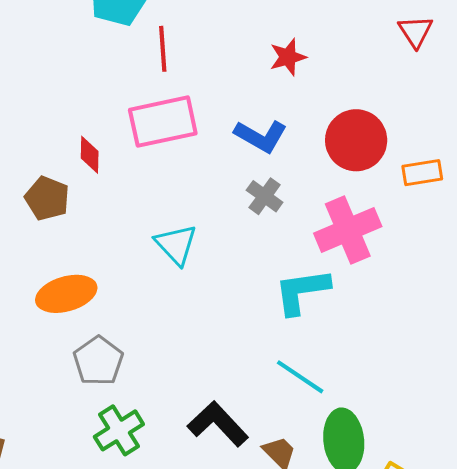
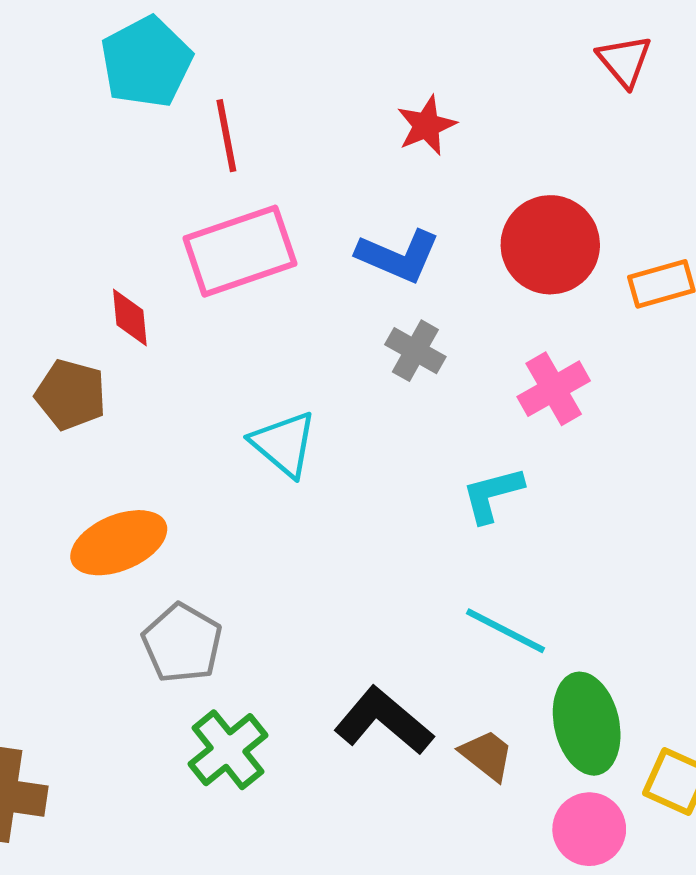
pink cross: (348, 230) -> (554, 389), size x0.7
cyan L-shape: (302, 291) -> (492, 495), size x0.7

